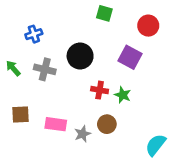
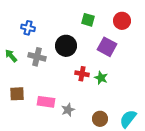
green square: (104, 13) -> (88, 20), moved
blue cross: (34, 34) -> (28, 28), turned 32
brown circle: (107, 124) -> (100, 119), moved

